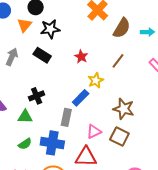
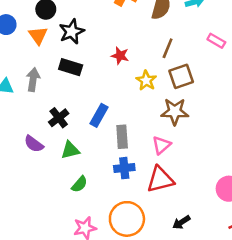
black cross: (37, 96) -> (59, 118), moved
blue rectangle: (81, 98) -> (99, 115), moved
brown star: (124, 109) -> (175, 112), moved
brown square: (119, 137) -> (181, 76), moved, turned -30
blue cross: (52, 143) -> (124, 168), moved, size x0.7

